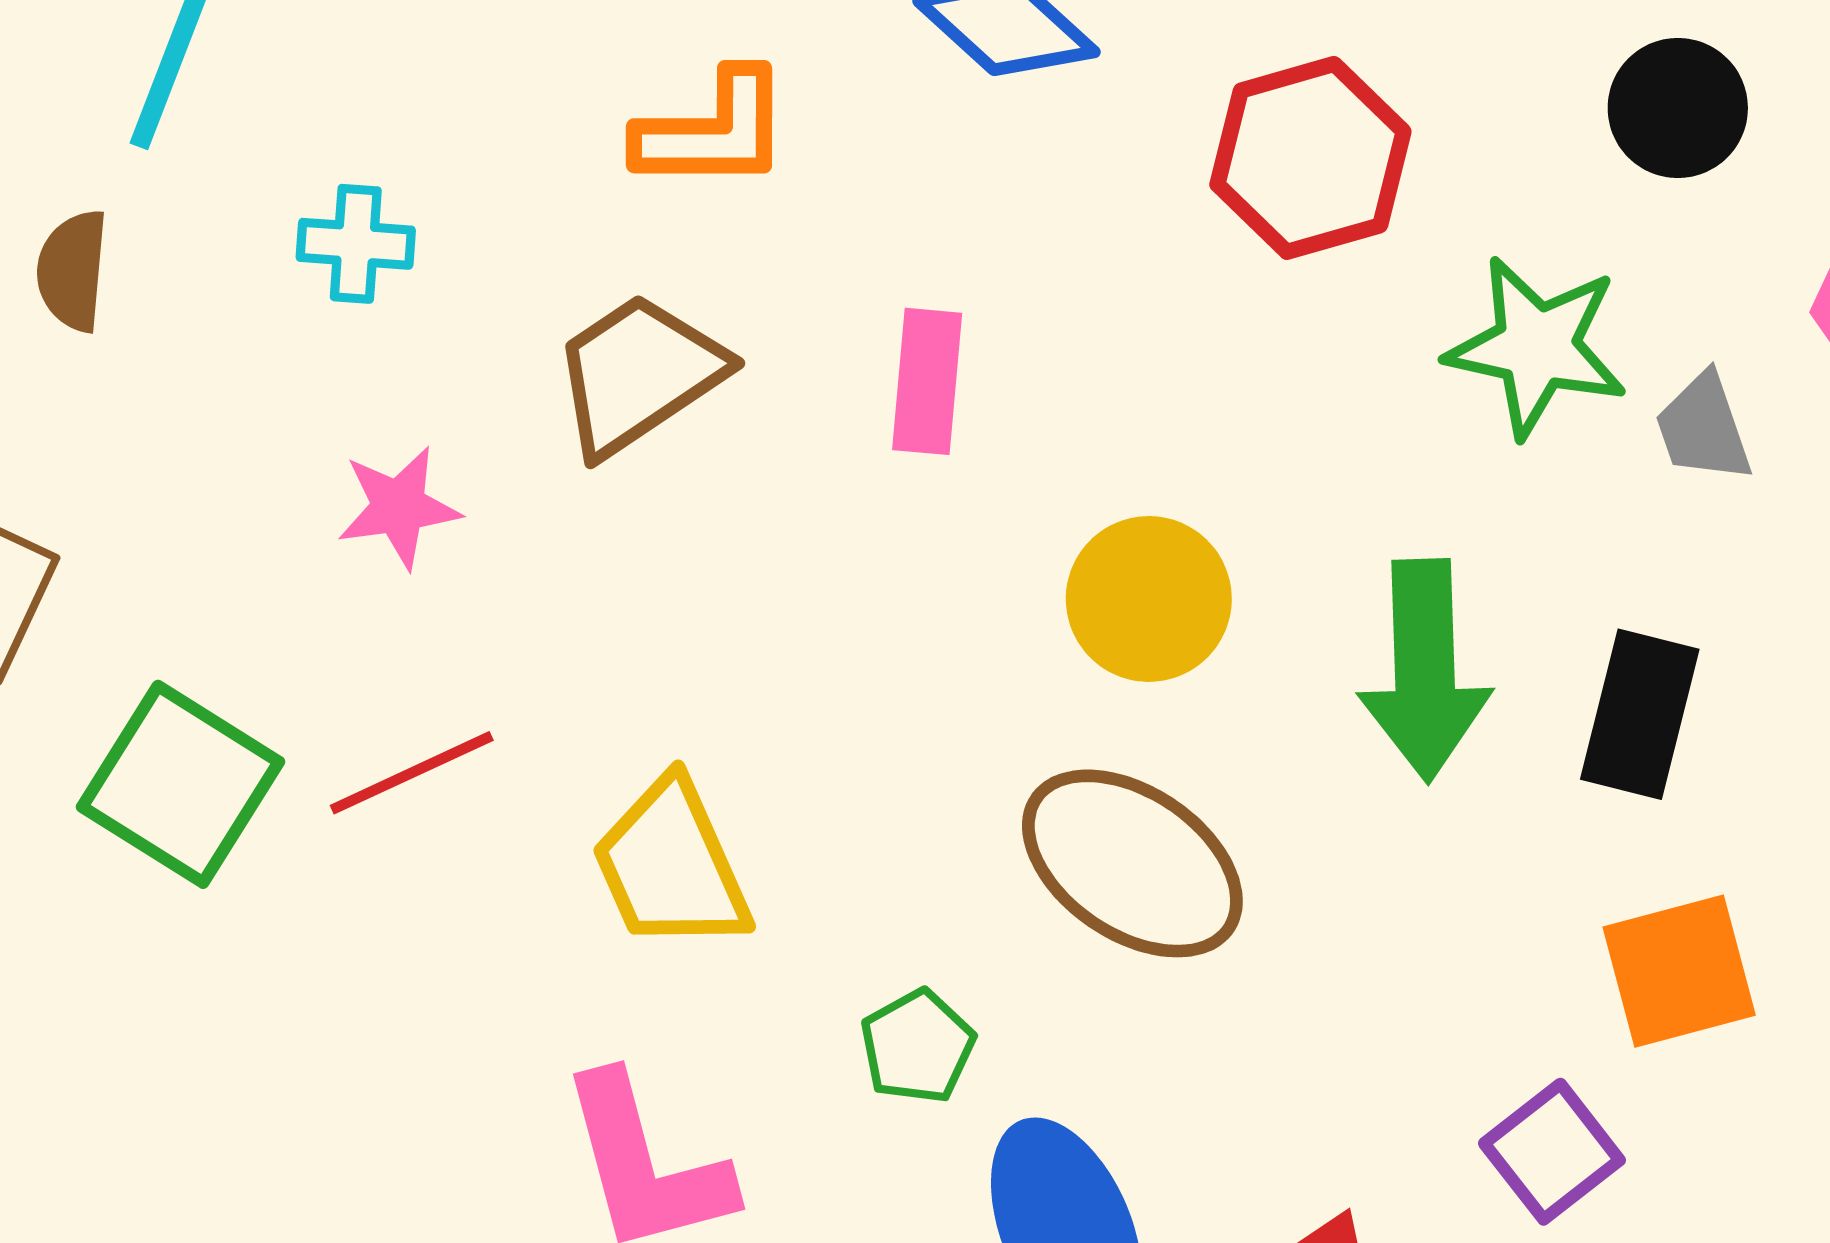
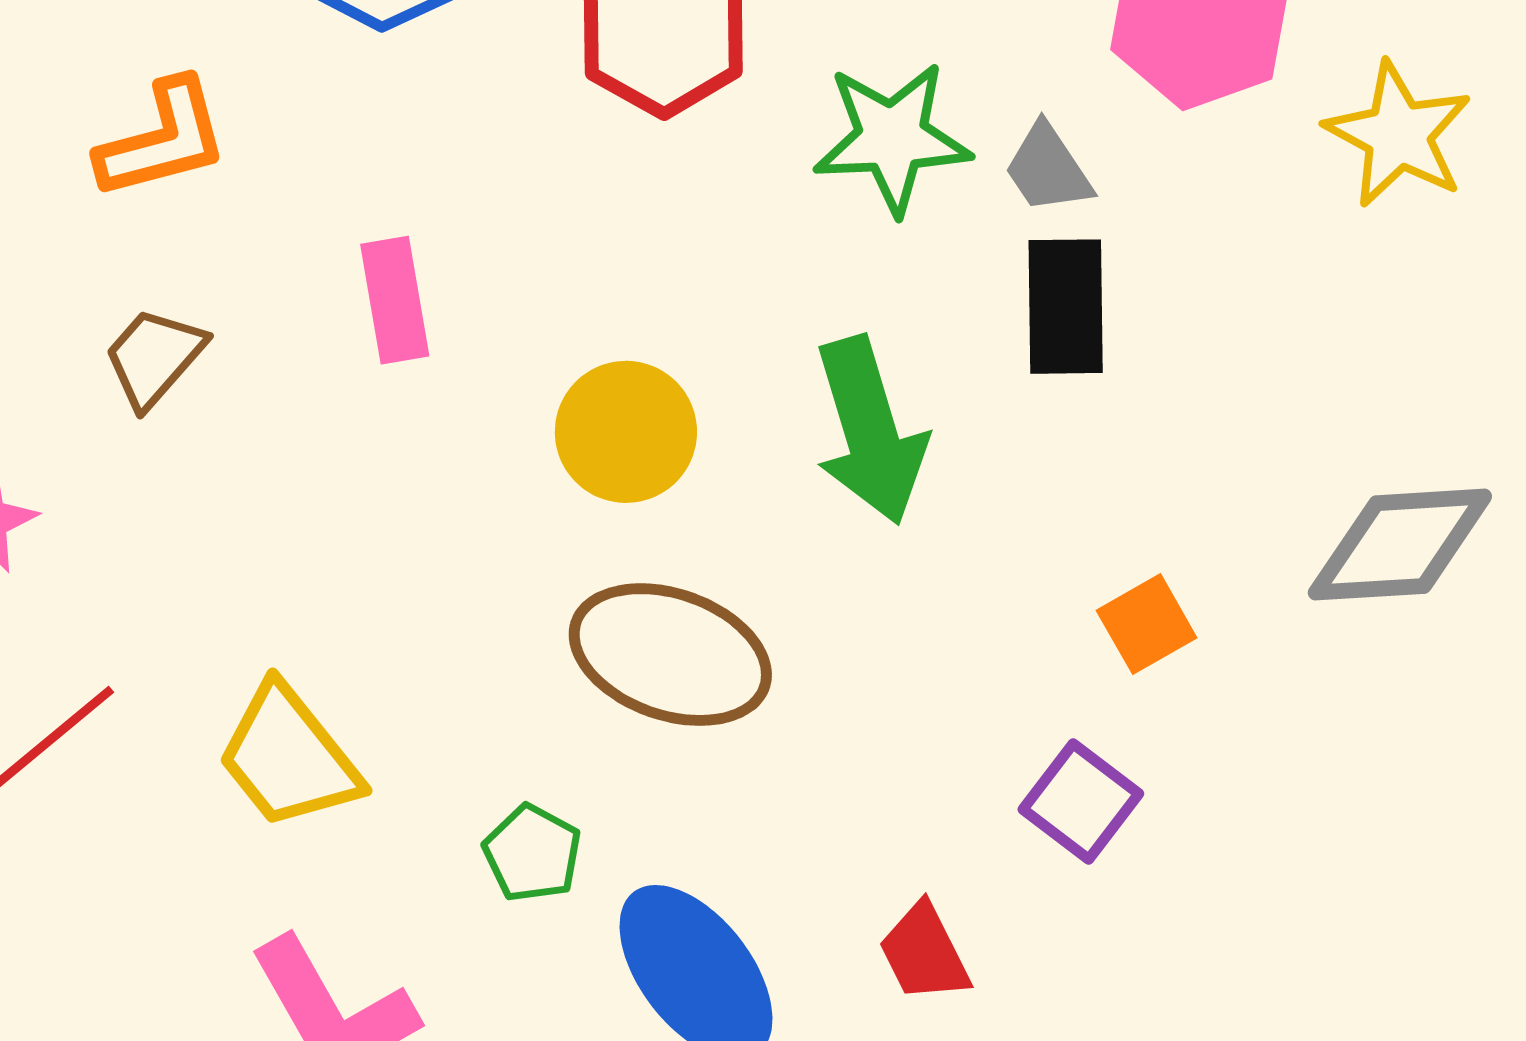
brown trapezoid: (639, 374) -> (154, 357), size x0.7
black rectangle: (1640, 714) -> (1066, 307), moved
orange square: (1679, 971) -> (1147, 624), size x0.7

